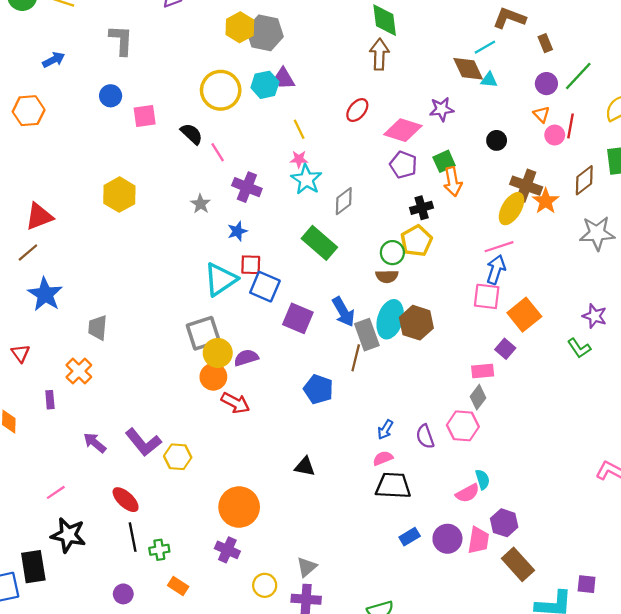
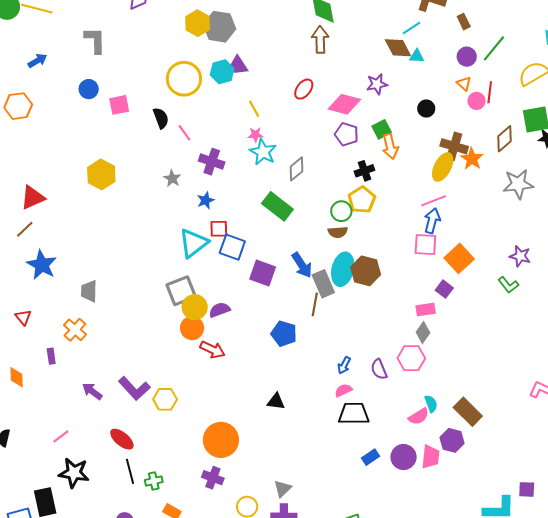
black semicircle: (192, 134) -> (161, 118), turned 30
brown rectangle: (518, 564) -> (468, 412), moved

